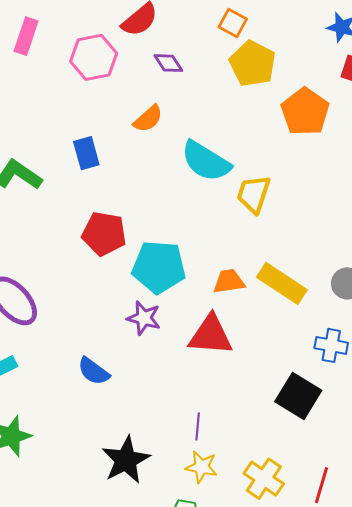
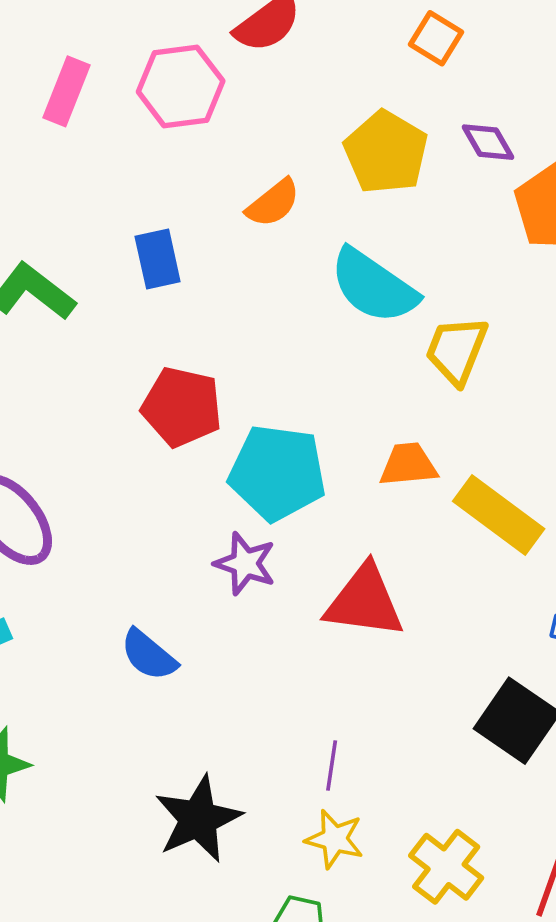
pink rectangle: (26, 36) -> (66, 91), moved
purple diamond: (168, 63) -> (488, 142), moved
yellow pentagon: (253, 64) -> (386, 152), moved
orange trapezoid: (229, 281) -> (408, 465), moved

